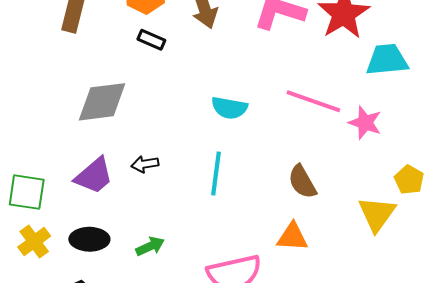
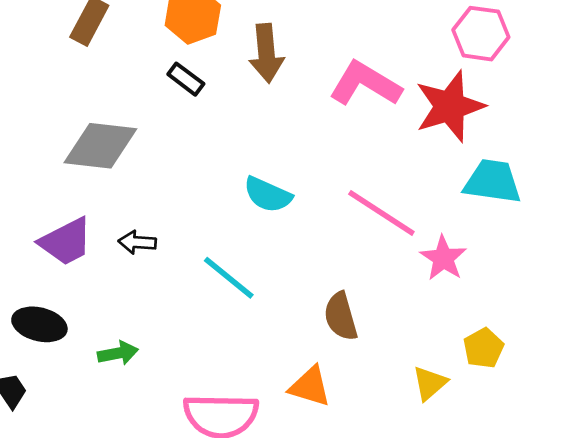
cyan line: (216, 174) -> (229, 278), turned -72
yellow triangle: (377, 214) -> (430, 383), size x0.7

